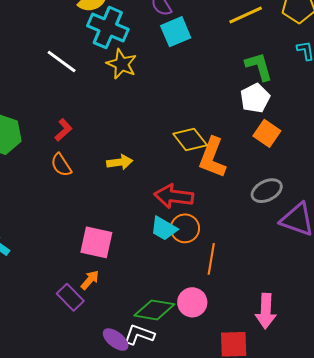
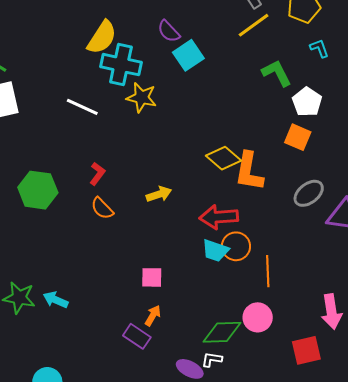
white pentagon: (255, 98) -> (307, 102), moved
pink square: (96, 242) -> (152, 277), size x0.7
white L-shape: (139, 335) -> (212, 360), size x0.7

